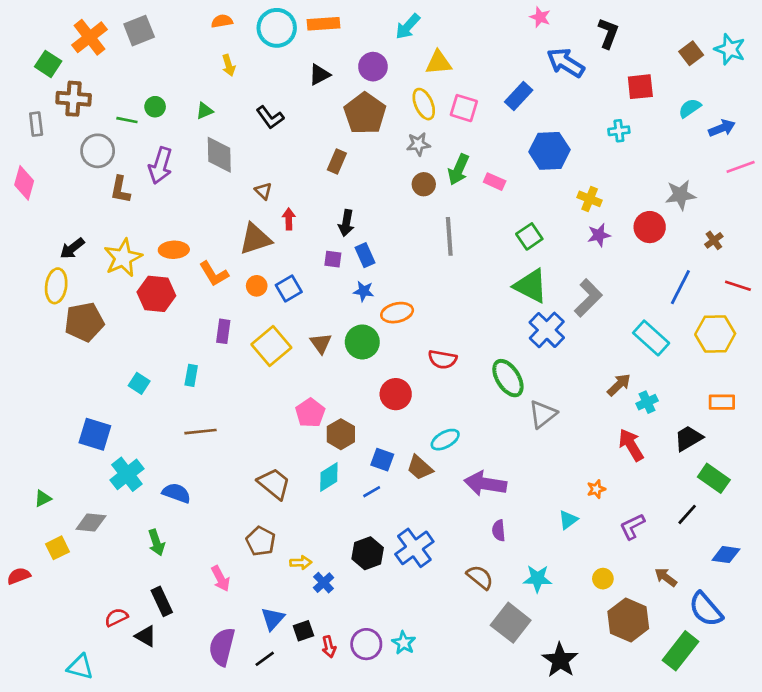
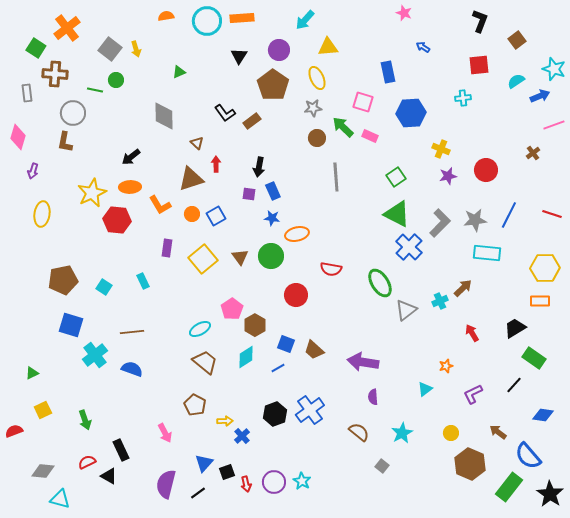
gray square: (139, 31) -> (110, 49), moved, turned -30
black L-shape: (608, 33) -> (480, 21), moved
cyan star: (730, 49) -> (554, 69), moved
blue arrow: (565, 63) -> (423, 47), size x0.5
yellow arrow: (229, 65) -> (136, 49), moved
black triangle: (319, 75) -> (239, 56), turned -30
blue rectangle: (519, 96) -> (388, 72), turned -55
pink square: (464, 108) -> (363, 102), moved
green triangle: (205, 111) -> (179, 72), moved
black L-shape: (270, 117) -> (225, 113), moved
brown rectangle: (337, 162) -> (252, 121), turned 30
purple arrow: (160, 166) -> (33, 171), moved, size x0.6
green arrow: (459, 170) -> (343, 127), turned 110
brown L-shape: (120, 190) -> (65, 142), moved
gray star: (680, 195) -> (475, 220), moved
brown cross: (714, 240) -> (533, 153), moved
black arrow: (72, 248) -> (131, 157), moved
brown pentagon: (84, 322) -> (63, 280), moved
yellow hexagon: (715, 334) -> (545, 268), moved
cyan rectangle: (651, 338) -> (487, 253), turned -36
cyan rectangle: (191, 375) -> (143, 281), turned -35
cyan cross: (647, 402) -> (440, 301), moved
brown line: (201, 432) -> (132, 332), moved
cyan ellipse: (445, 440) -> (200, 329), moved
red arrow: (631, 445) -> (472, 333), size x0.7
gray diamond: (91, 522) -> (43, 471), moved
green arrow: (156, 543) -> (85, 420), moved
cyan star: (537, 579) -> (402, 433), turned -30
gray square: (511, 623) -> (382, 466), size x0.5
black star: (560, 660) -> (550, 494), moved

